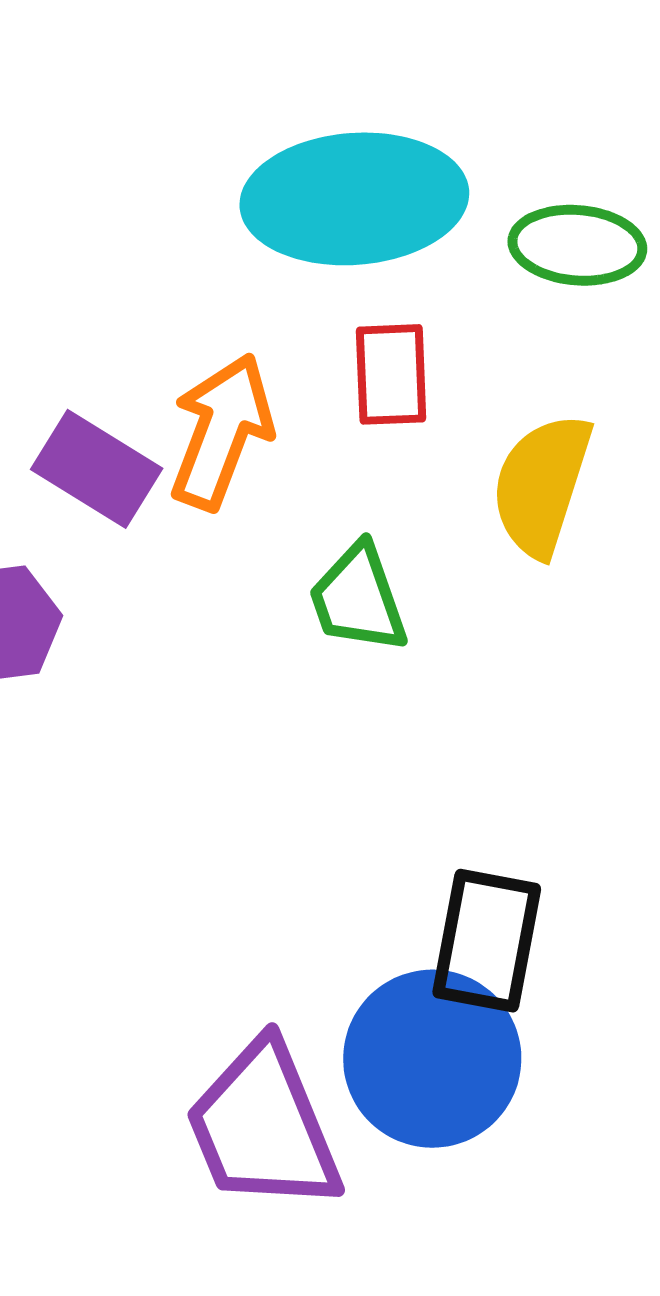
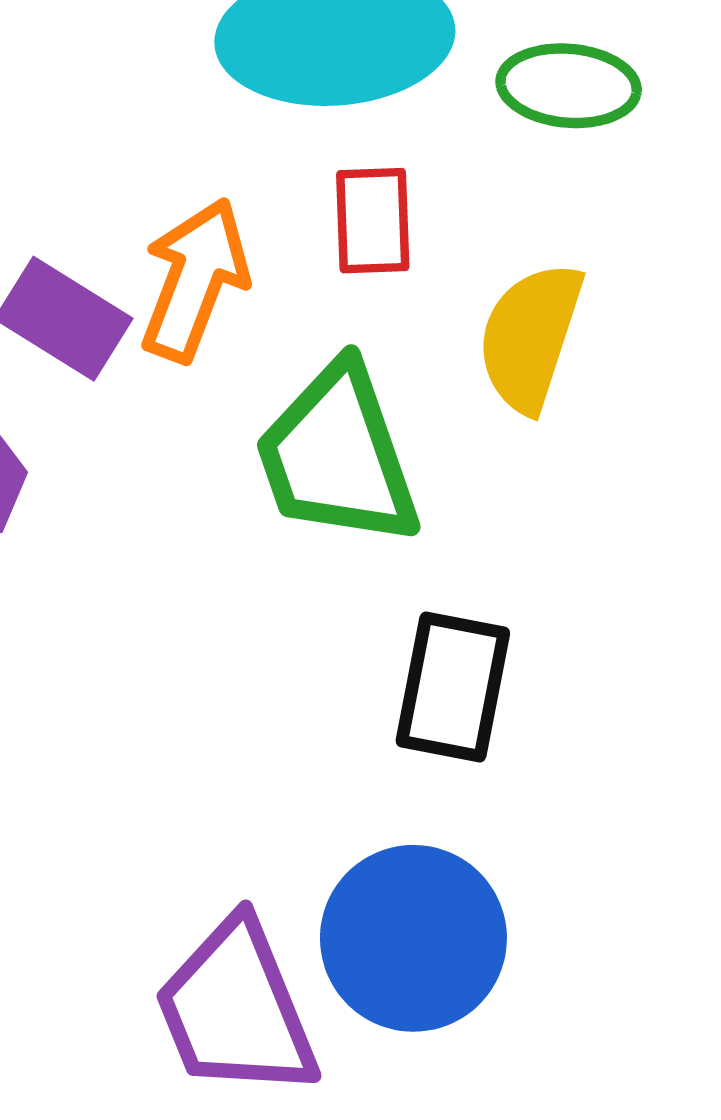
green trapezoid: (358, 599) -> (337, 456), size x1.6
black rectangle: (487, 941) -> (453, 687), moved

